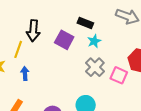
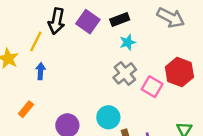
black rectangle: (85, 23) -> (120, 20), turned -49
purple square: (64, 40) -> (88, 22), moved

